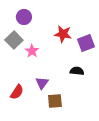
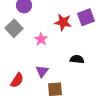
purple square: (86, 43) -> (86, 17), moved
pink star: (32, 51) -> (41, 39), moved

